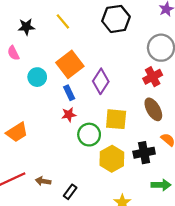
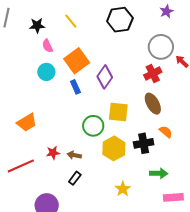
pink semicircle: (13, 53) -> (48, 46), moved
red star: (69, 115) -> (53, 153), moved
brown arrow: (43, 181) -> (74, 155), moved

